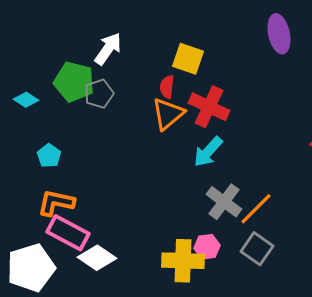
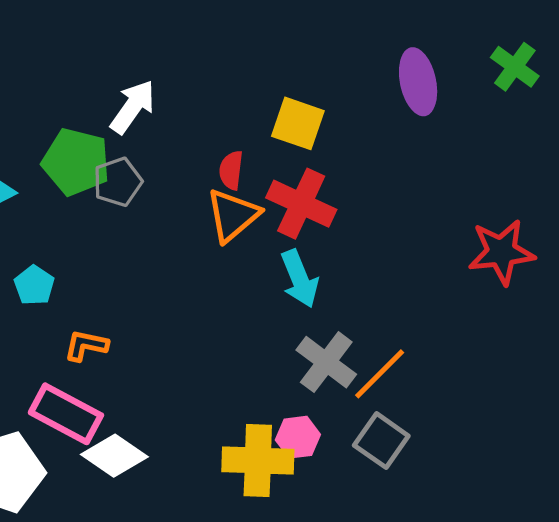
yellow square: (188, 59) -> (298, 123), moved
cyan arrow: (208, 152) -> (300, 279), turned -64
orange L-shape: (56, 203) -> (86, 345), moved, size x0.7

